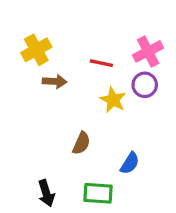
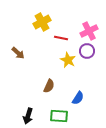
yellow cross: (36, 50) -> (42, 22), moved
brown arrow: (55, 81) -> (18, 53), moved, turned 40
black arrow: (46, 193) -> (28, 116), turned 35

